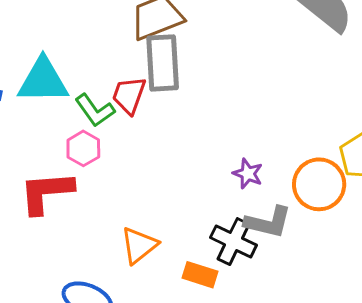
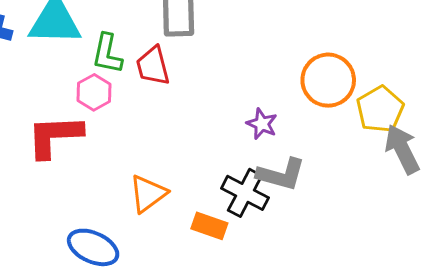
red trapezoid: (129, 95) -> (153, 66), moved, turned -36
green L-shape: (95, 110) -> (107, 54), turned 45
orange circle: (319, 184) -> (328, 80), moved

